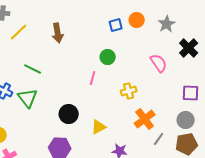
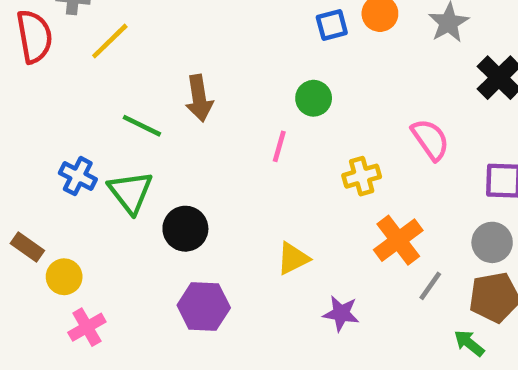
brown arrow: (58, 33) -> (199, 98), moved
pink semicircle: (159, 63) -> (430, 139), moved
black circle: (69, 114) -> (185, 229), moved

